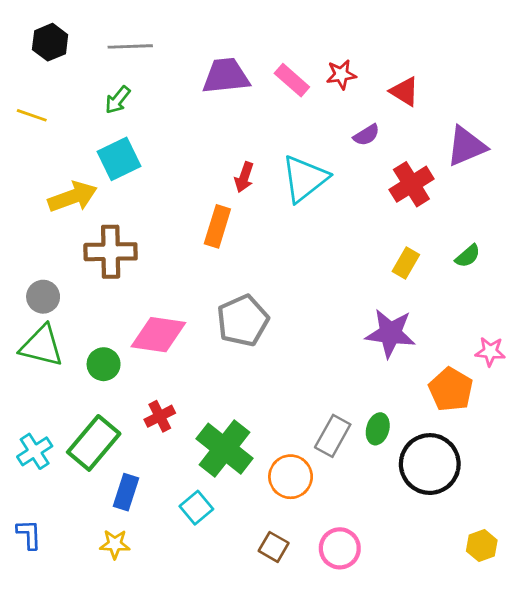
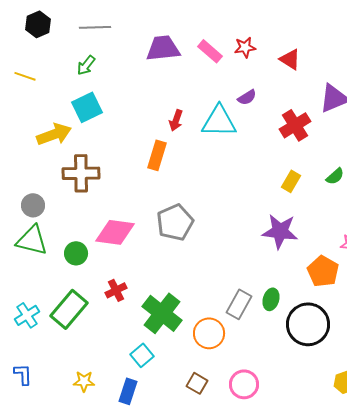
purple semicircle: (366, 135) -> (247, 97), moved
cyan triangle: (305, 179) -> (219, 121), turned 39
blue rectangle: (126, 492) -> (128, 391), moved

